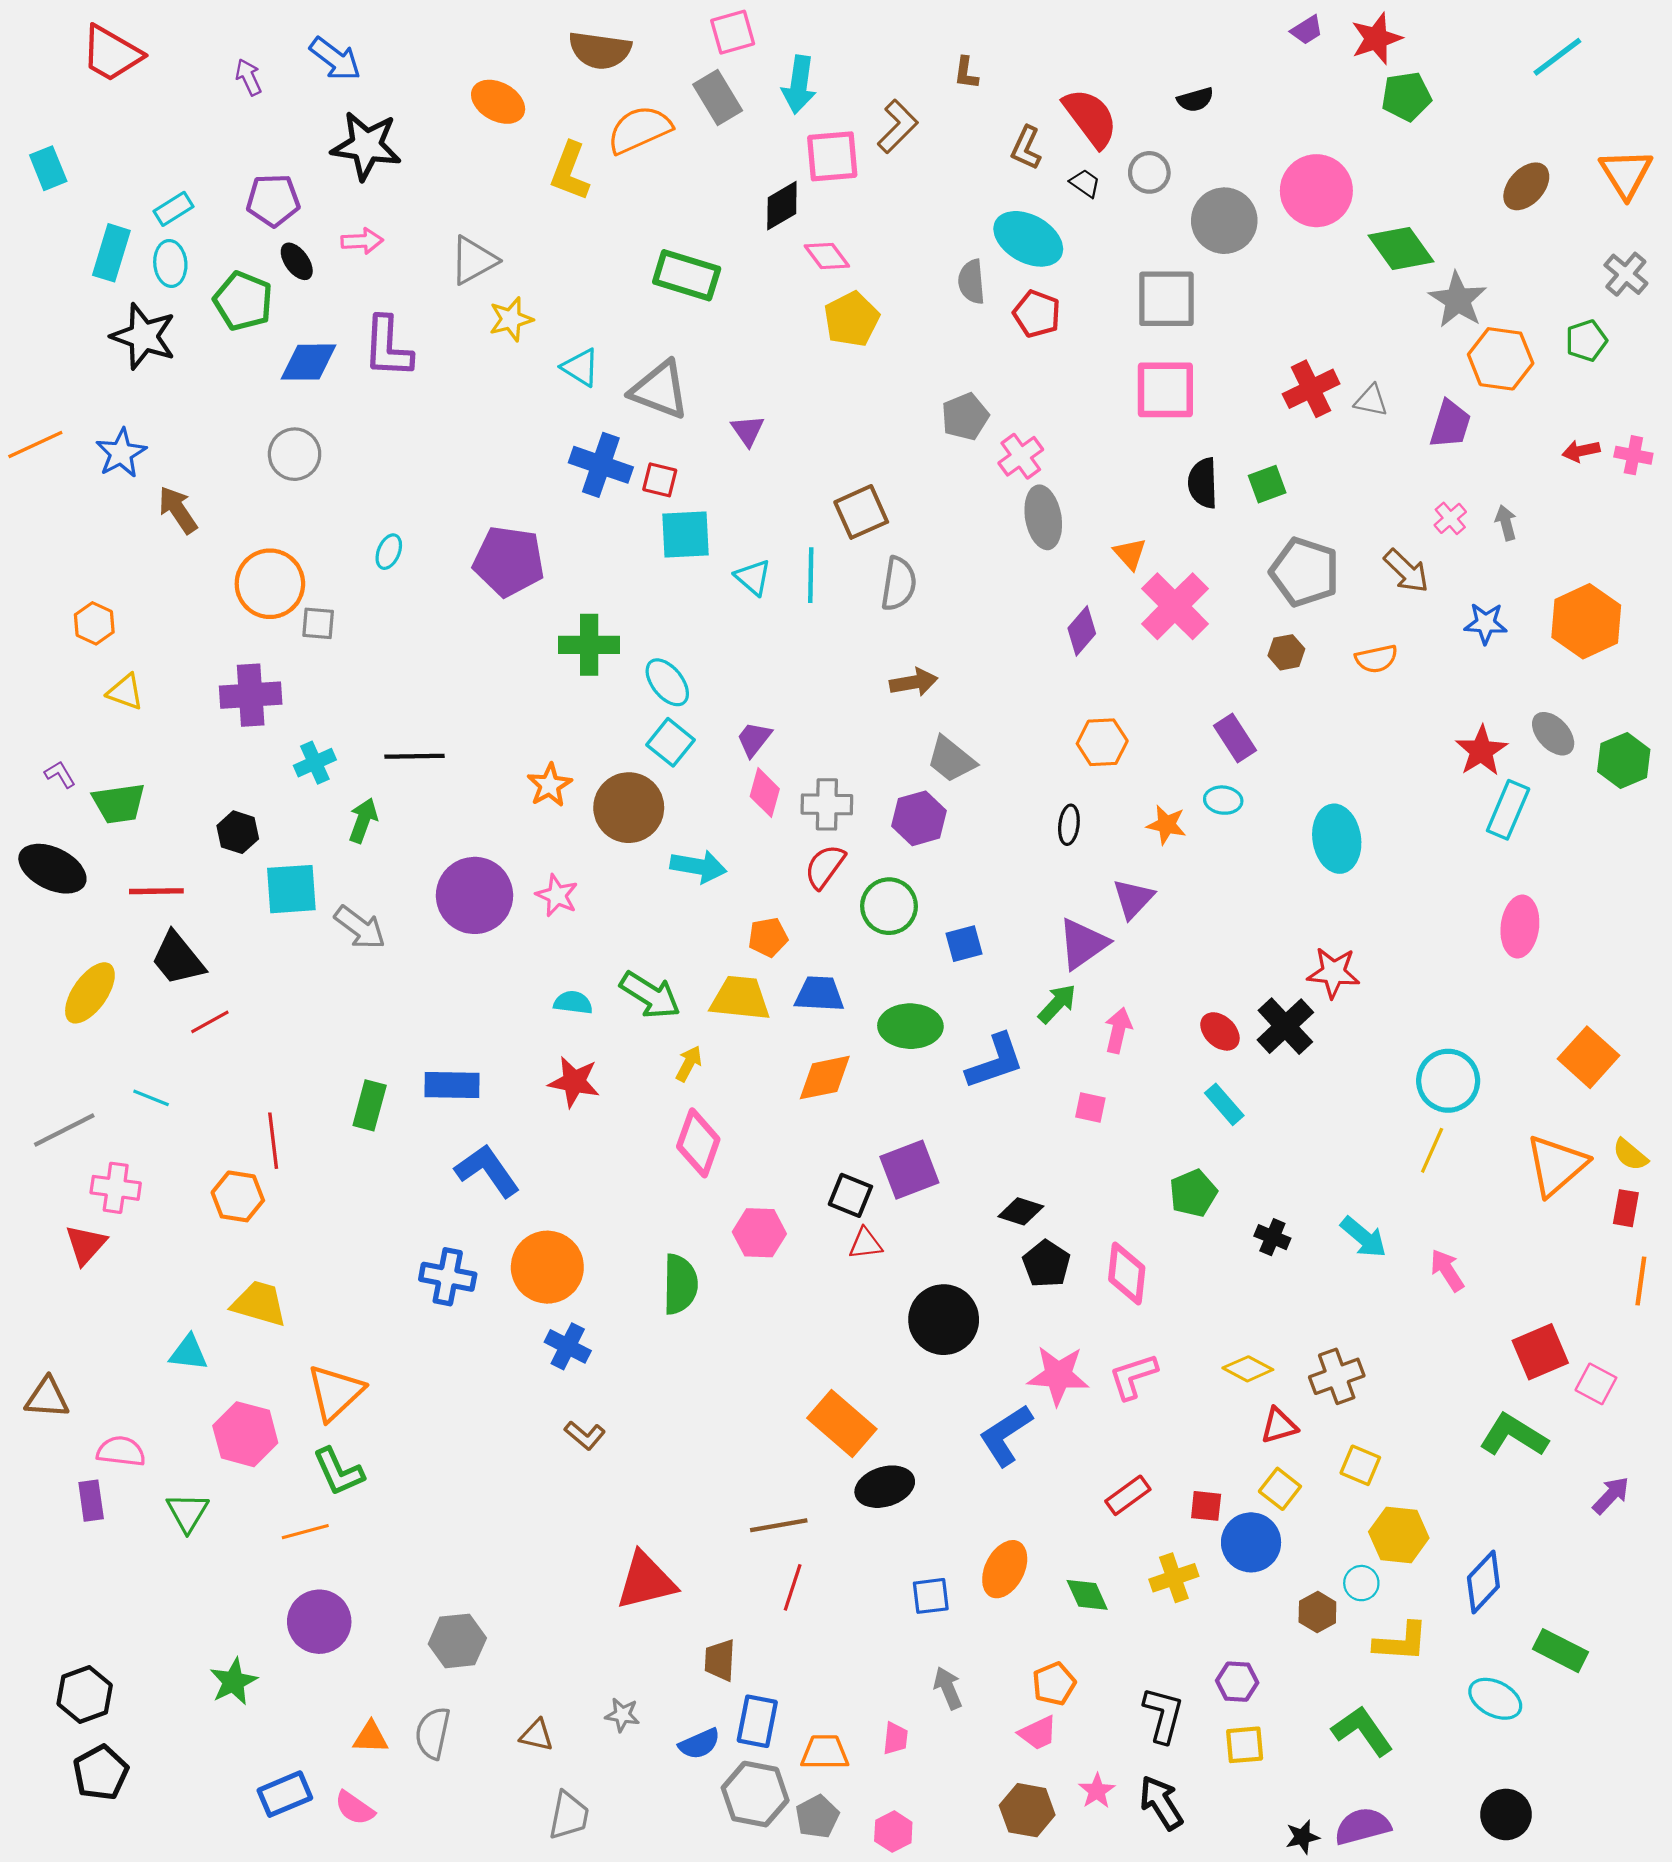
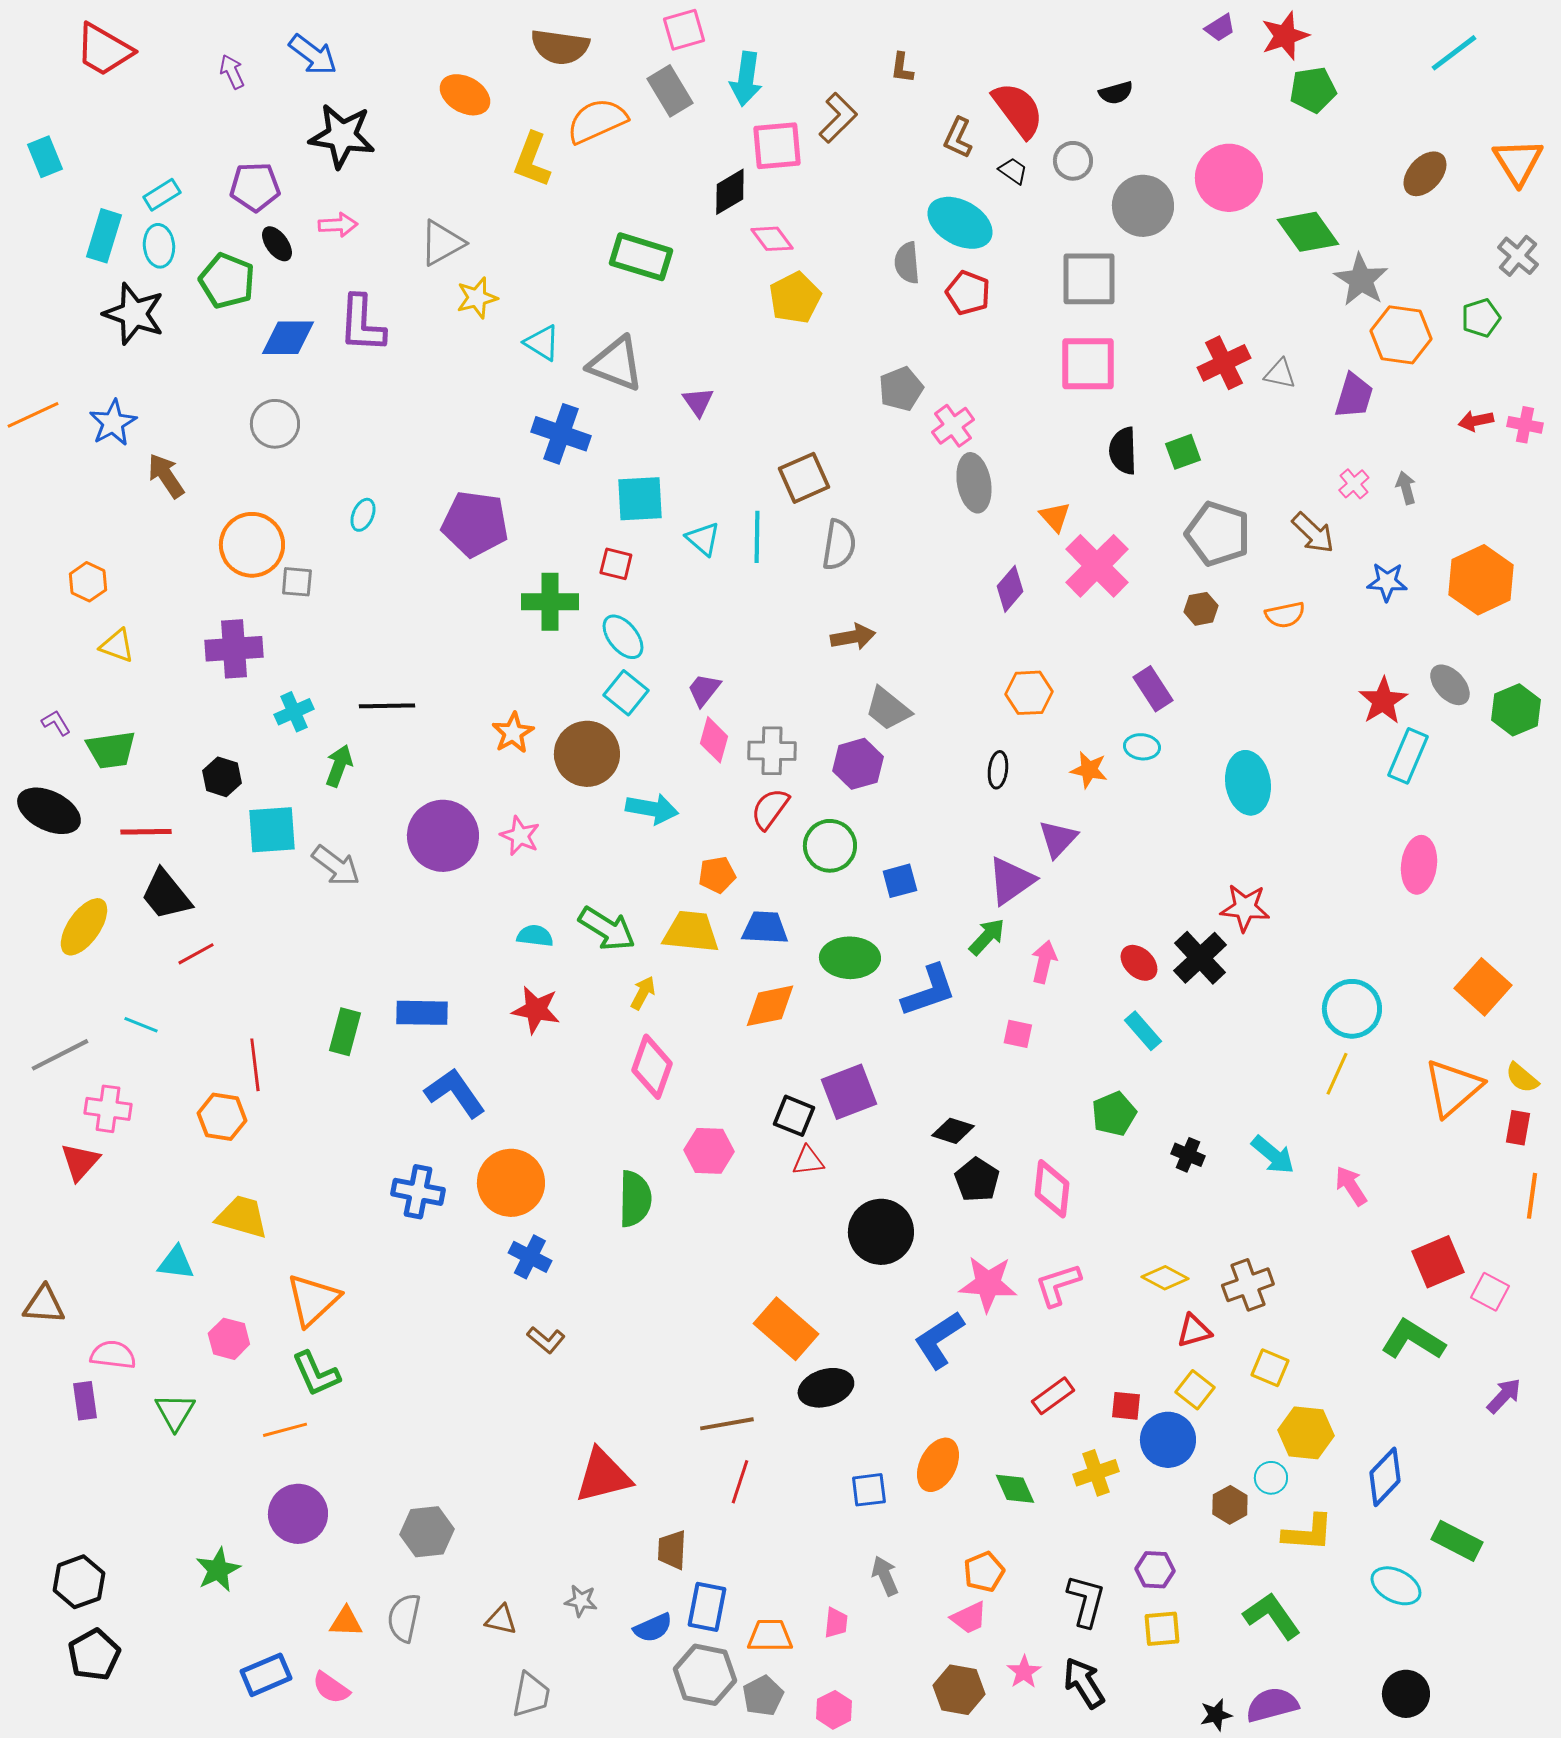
red square: (660, 480) -> (616, 564), moved
pink hexagon: (245, 1434) -> (229, 1339), size x0.7

